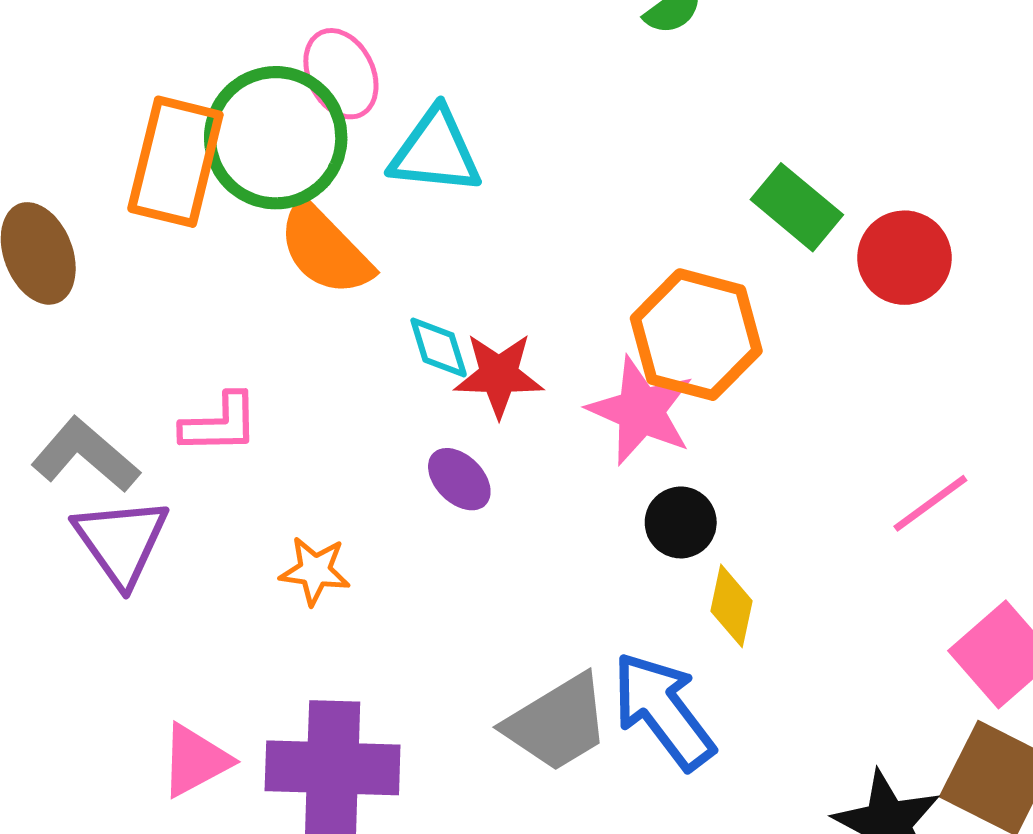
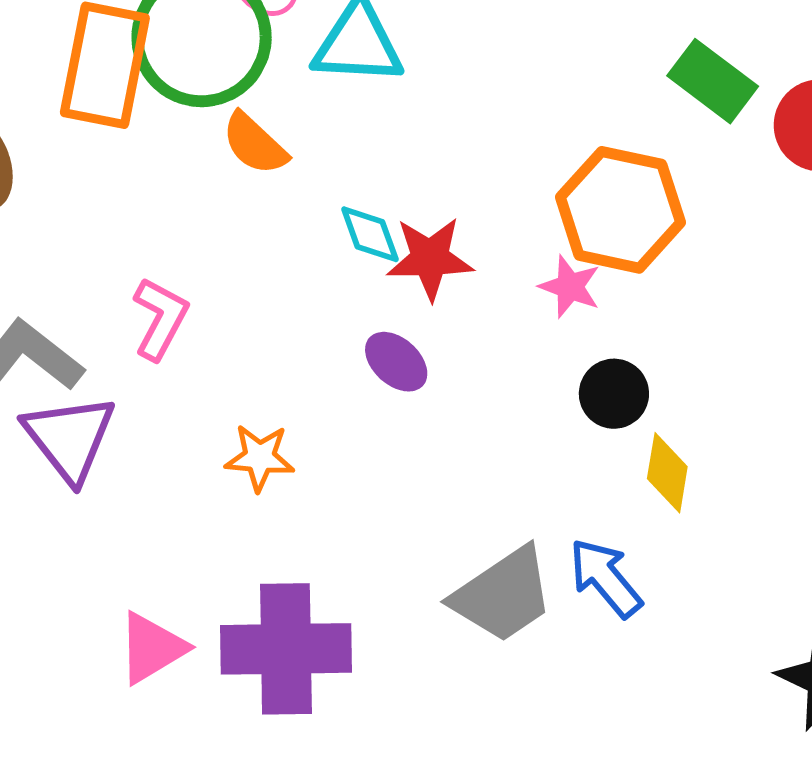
orange semicircle: (325, 249) -> (255, 144), size x0.7
pink star: (641, 411) -> (570, 287), size x0.6
pink L-shape: (220, 424) -> (160, 319), turned -58
blue arrow: (663, 711) -> (605, 578), size x0.7

